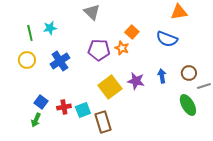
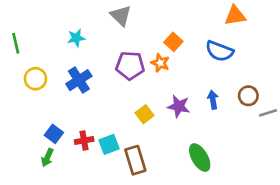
cyan star: (50, 28) -> (76, 38), moved
green line: (30, 33) -> (16, 43), moved
yellow square: (110, 87) -> (145, 114), size x0.6
green ellipse: (188, 105) -> (200, 158), moved

